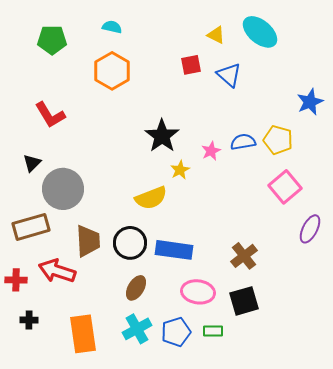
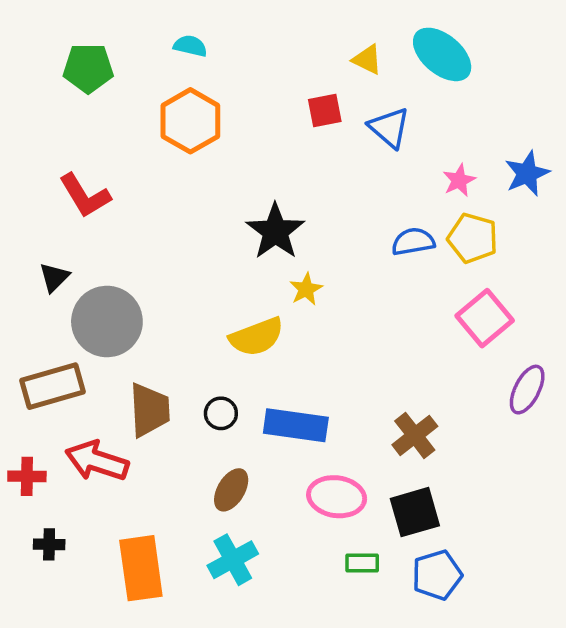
pink star: (211, 151) -> (459, 180), moved
black circle: (130, 243) -> (221, 413), size x0.6
blue pentagon: (176, 332) -> (437, 575), moved

